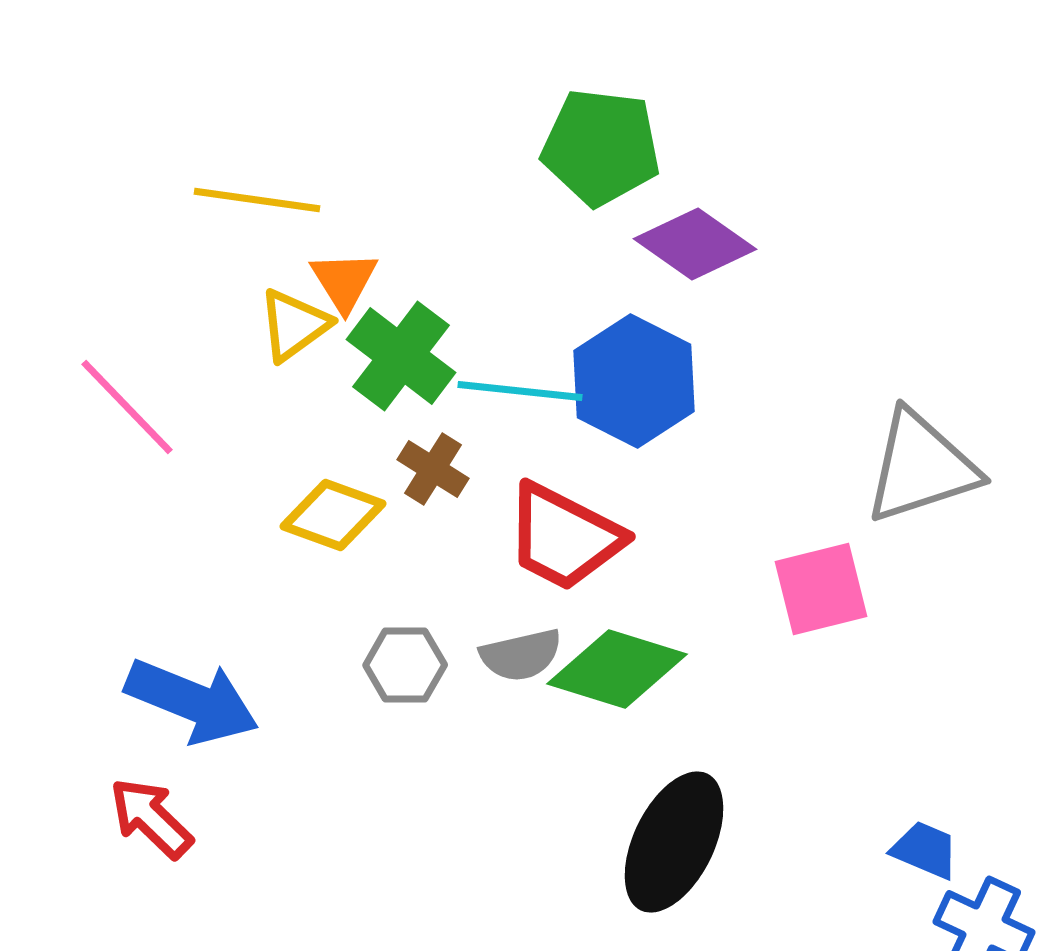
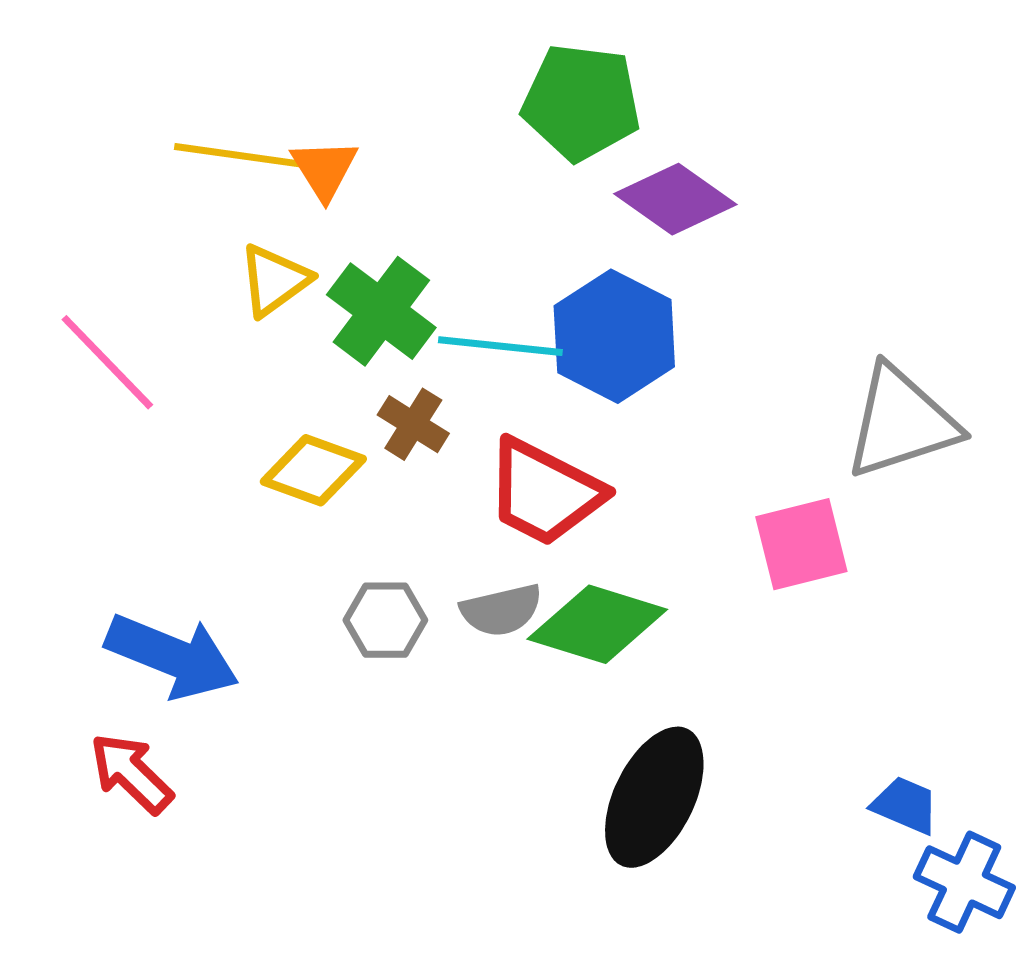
orange triangle: (344, 281) -> (324, 169), moved

